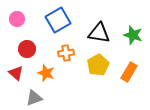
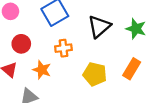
black triangle: (99, 33) -> (99, 27), turned -50
yellow pentagon: (98, 65) -> (95, 74), moved, turned -30

